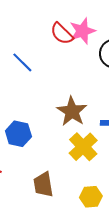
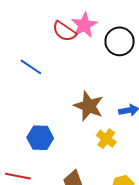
yellow cross: (83, 147) -> (106, 139), size x0.7

